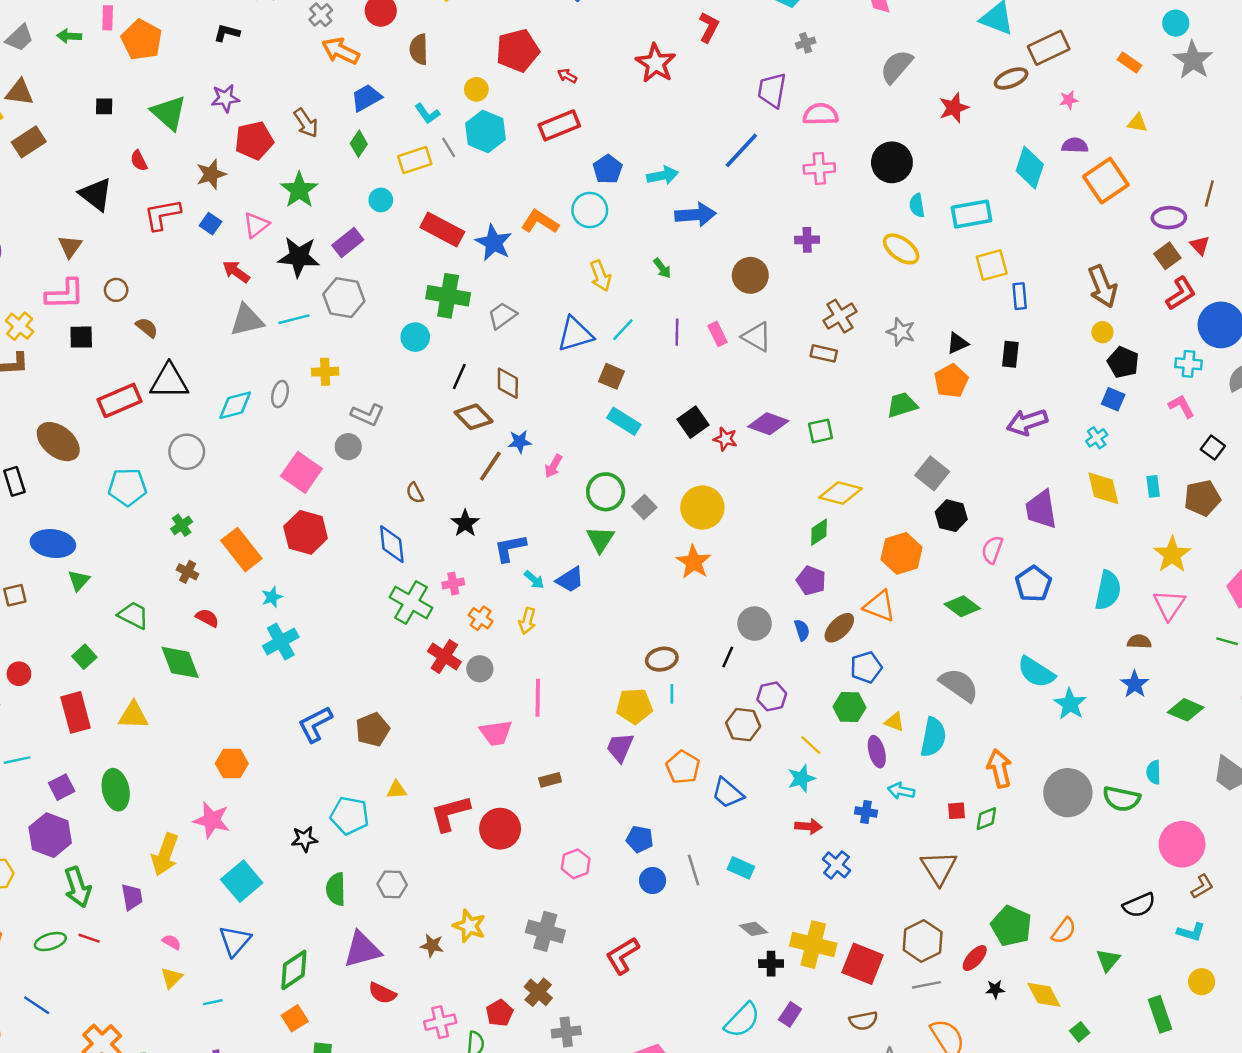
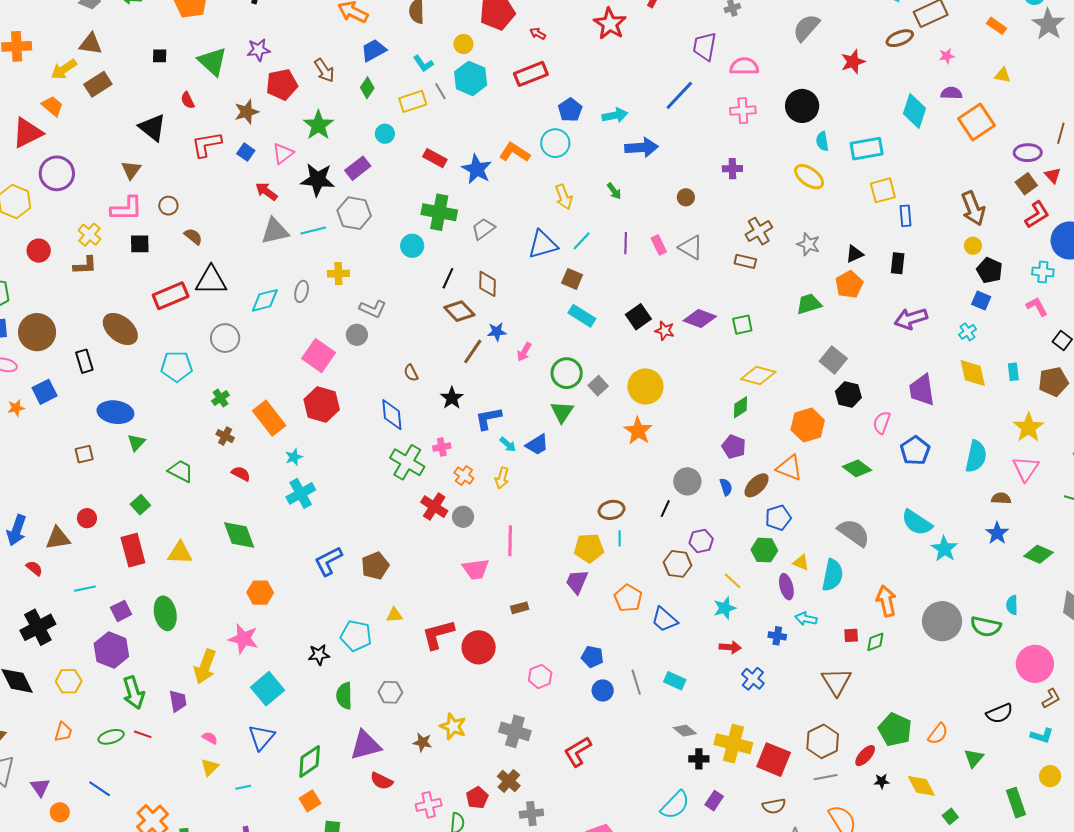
red rectangle: (442, 229) -> (435, 158), size x0.7
brown circle: (750, 275) -> (686, 197), size x0.6
green diamond: (180, 662) -> (239, 535), moved

